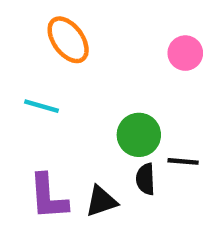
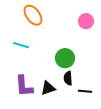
black line: (183, 161) -> (85, 91), moved

